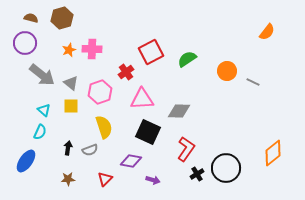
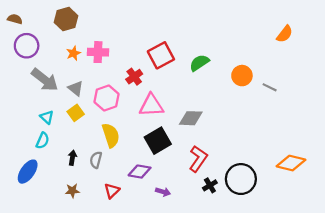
brown semicircle: (31, 18) -> (15, 19), moved
yellow square: (71, 106) -> (76, 113), turned -35
black square: (148, 132) -> (158, 141), turned 35
gray semicircle: (90, 150) -> (96, 160), turned 126
orange diamond: (273, 153) -> (291, 163), turned 52

